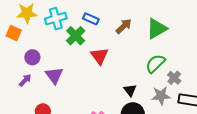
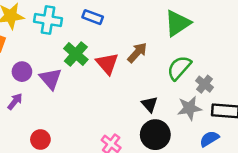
cyan cross: (56, 19) -> (48, 20), turned 30
brown arrow: (124, 26) -> (137, 53), moved
green cross: (76, 36) -> (76, 54), moved
purple triangle: (54, 76) -> (51, 79), moved

